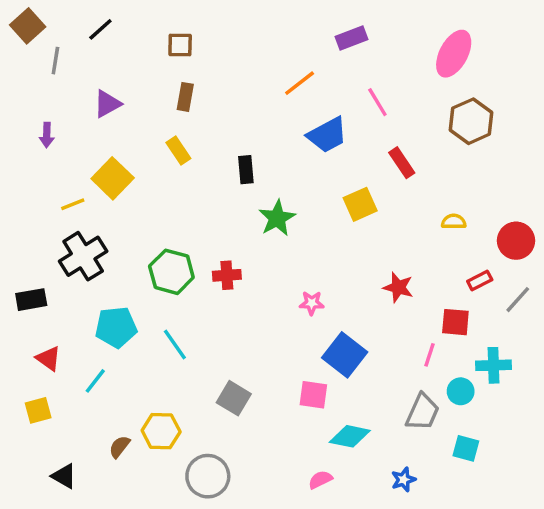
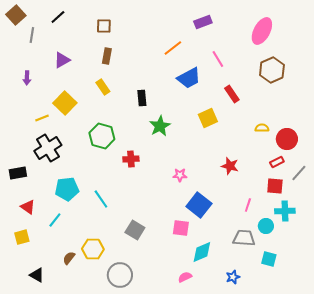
red circle: (516, 241) -> (287, 139), moved
green hexagon: (171, 272) -> (102, 136), moved
red square: (455, 322) -> (275, 186), moved
gray trapezoid: (423, 412) -> (244, 238), turned -110
cyan diamond: (350, 436) -> (202, 252), turned -35

